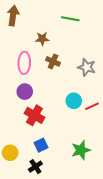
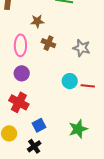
red line: (92, 106) -> (88, 86), turned 32
red cross: (34, 115) -> (19, 102), moved

